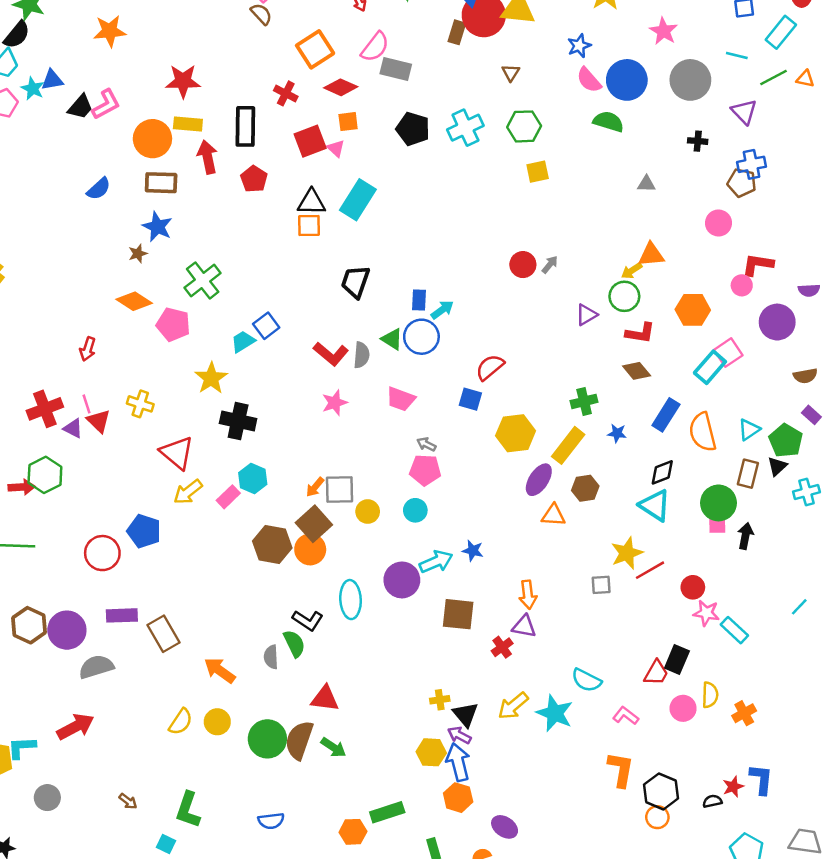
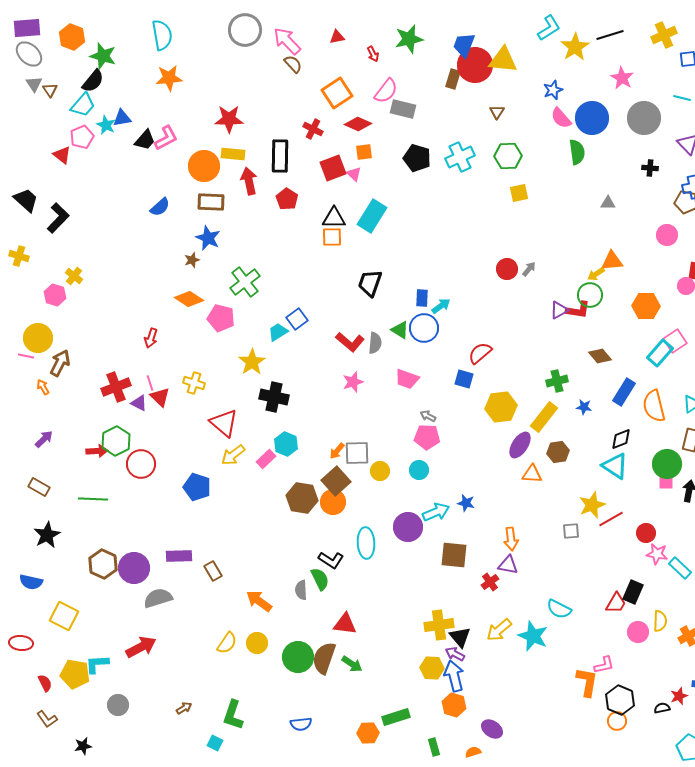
green semicircle: (608, 122) -> (577, 152), turned 65
red L-shape: (640, 333) -> (578, 310), moved
red circle: (102, 553) -> (141, 464), moved
brown rectangle: (163, 634) -> (213, 571), size x0.7
yellow cross: (440, 700) -> (439, 625), size x1.8
pink L-shape: (626, 716) -> (604, 665), moved, turned 130
brown arrow: (128, 801) -> (184, 708), turned -70

